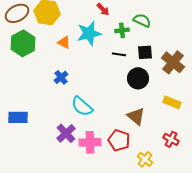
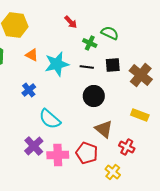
green cross: (122, 30) -> (90, 43), turned 32
cyan star: (89, 33) -> (57, 64), moved
black circle: (138, 78) -> (94, 96), moved
red cross: (171, 139) -> (127, 147), moved

